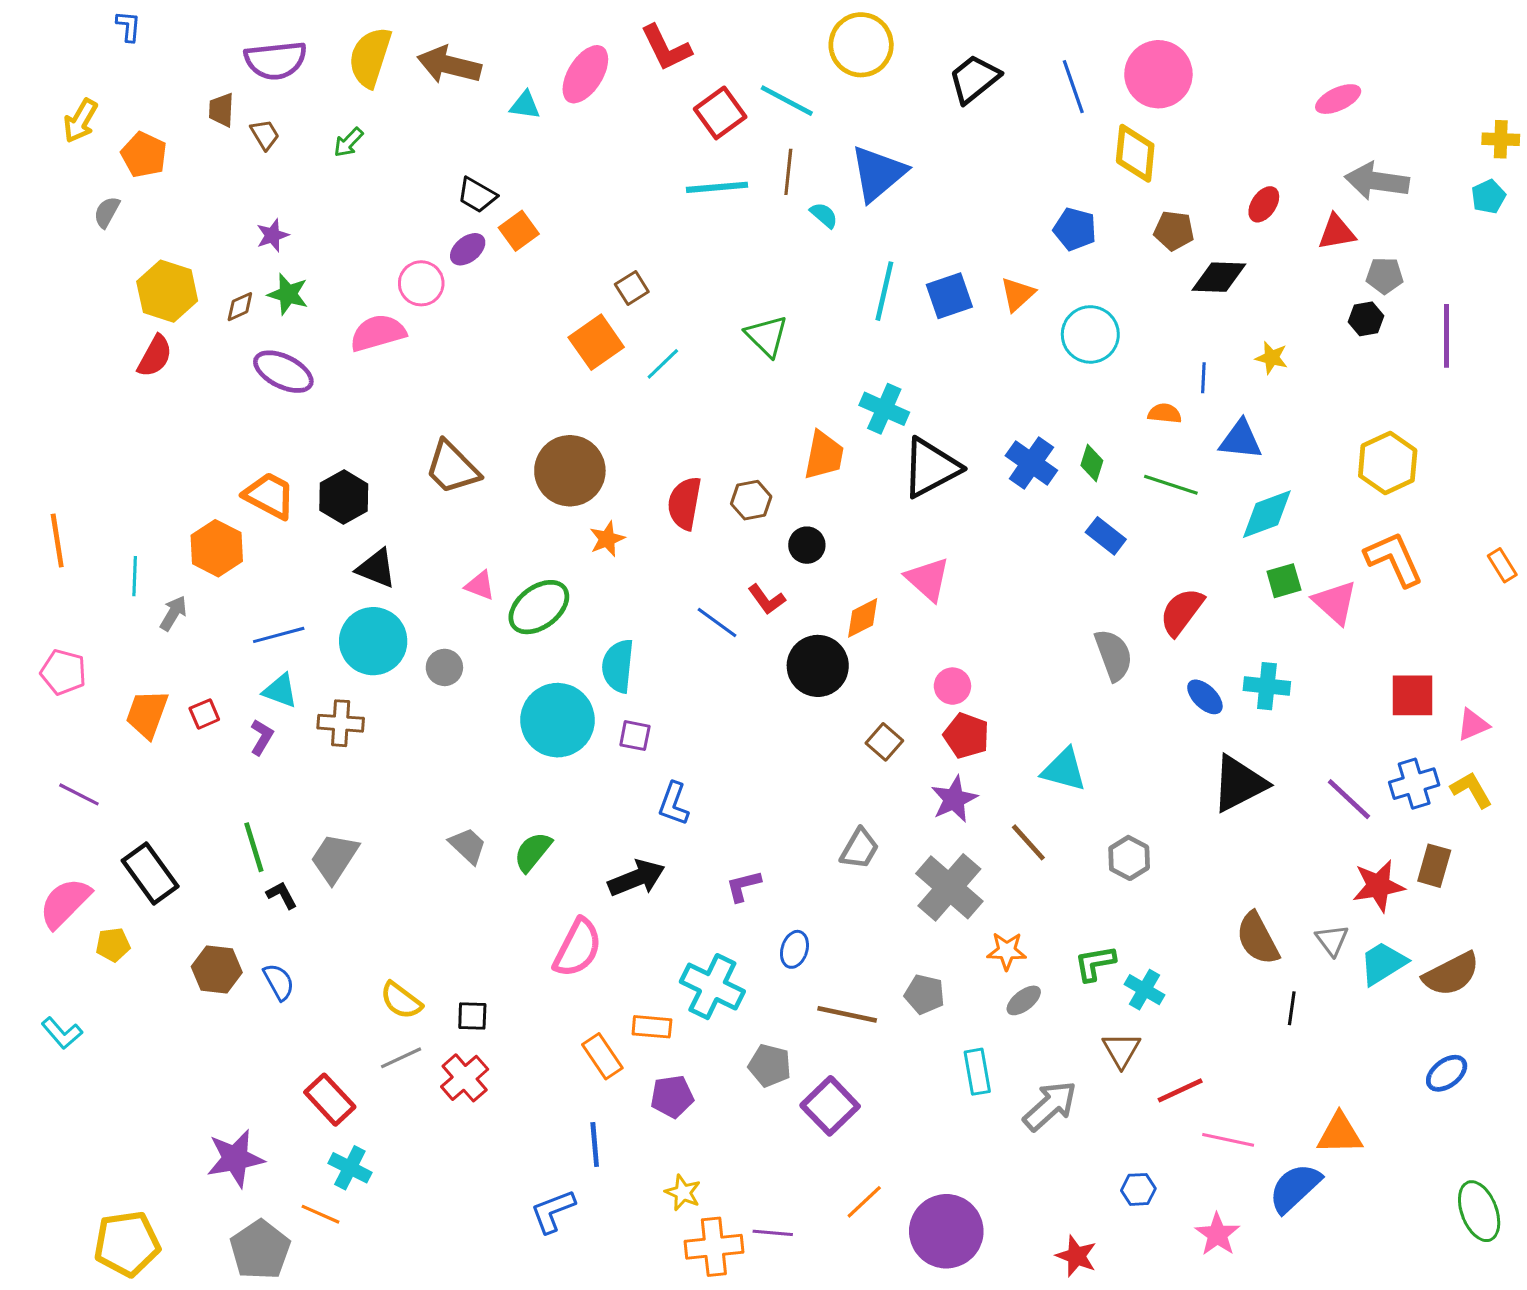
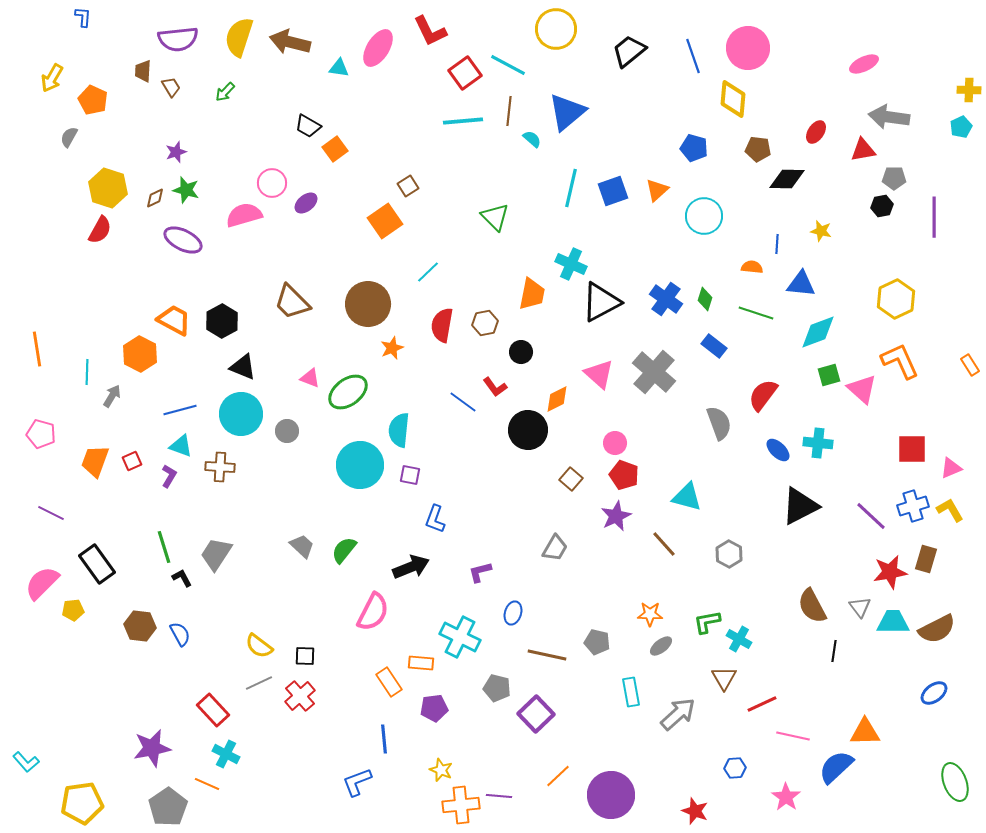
purple ellipse: (468, 249) -> (306, 203), moved
cyan line: (663, 364) -> (428, 272), moved
gray cross: (949, 887) -> (654, 372), moved
cyan trapezoid: (1383, 963) -> (893, 622), turned 32
cyan L-shape: (62, 1033) -> (26, 762), moved

